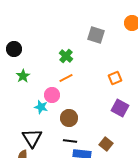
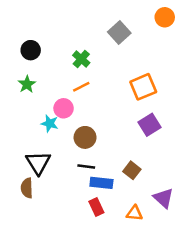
gray square: (96, 35) -> (119, 32), turned 30
black circle: (14, 49) -> (31, 50), moved
orange square: (115, 78) -> (143, 87), size x1.5
purple square: (120, 108) -> (150, 125), turned 30

